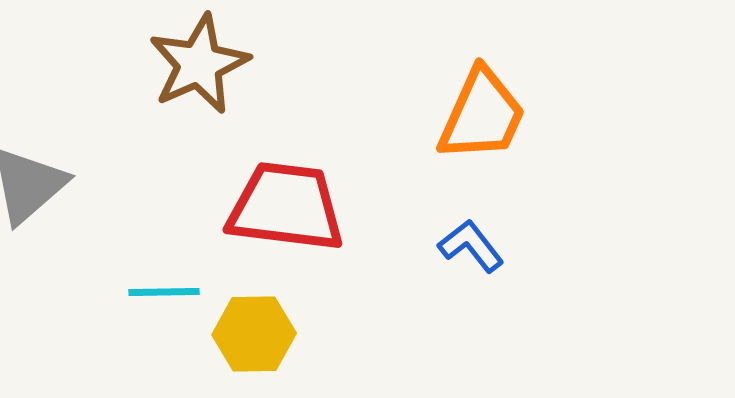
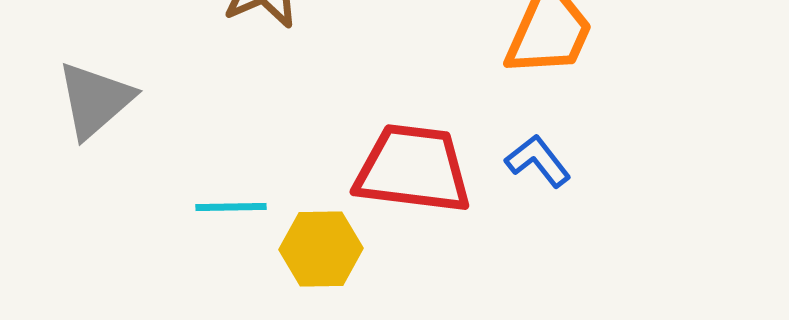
red trapezoid: (286, 207) -> (413, 169), moved

